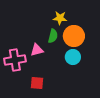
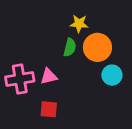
pink triangle: (37, 50) -> (49, 76), moved
cyan circle: (73, 57) -> (112, 75), moved

